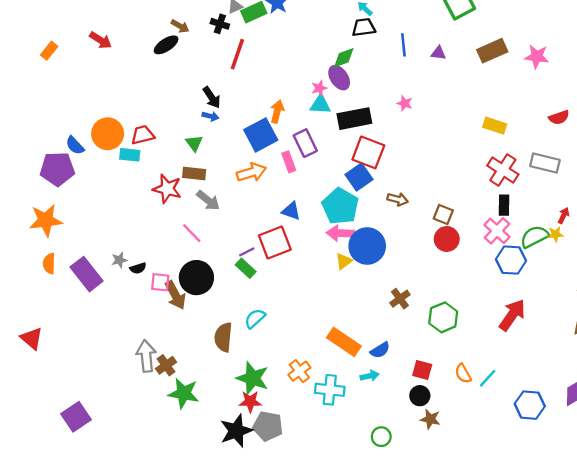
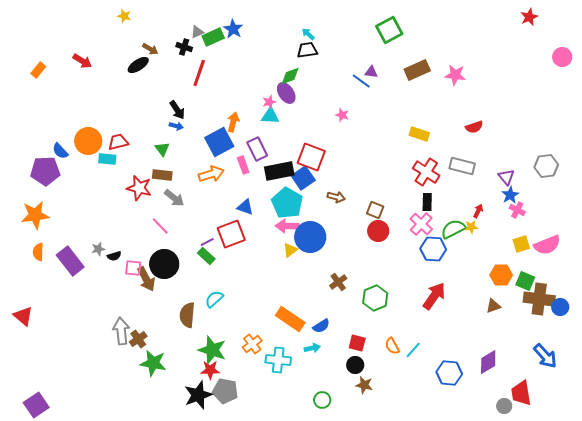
blue line: (403, 45) -> (361, 81), moved, turned -48
black rectangle: (354, 119) -> (279, 171), moved
purple square: (76, 417) -> (36, 405), moved

